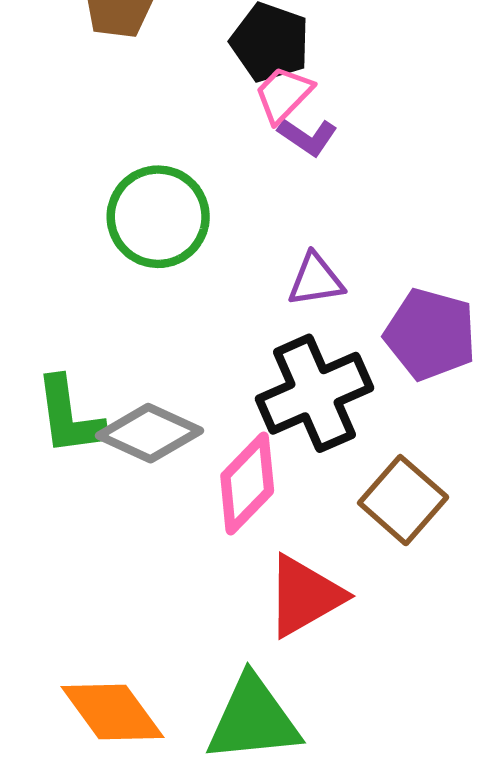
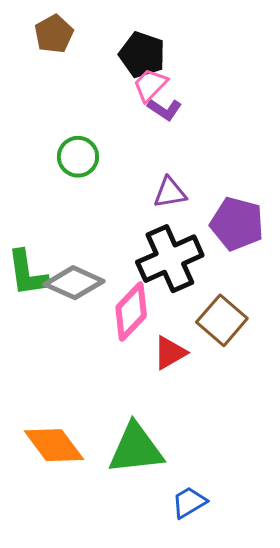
green circle: (158, 217) -> (78, 157), size x0.7
red triangle: (305, 596) -> (170, 353), moved, size x0.7

